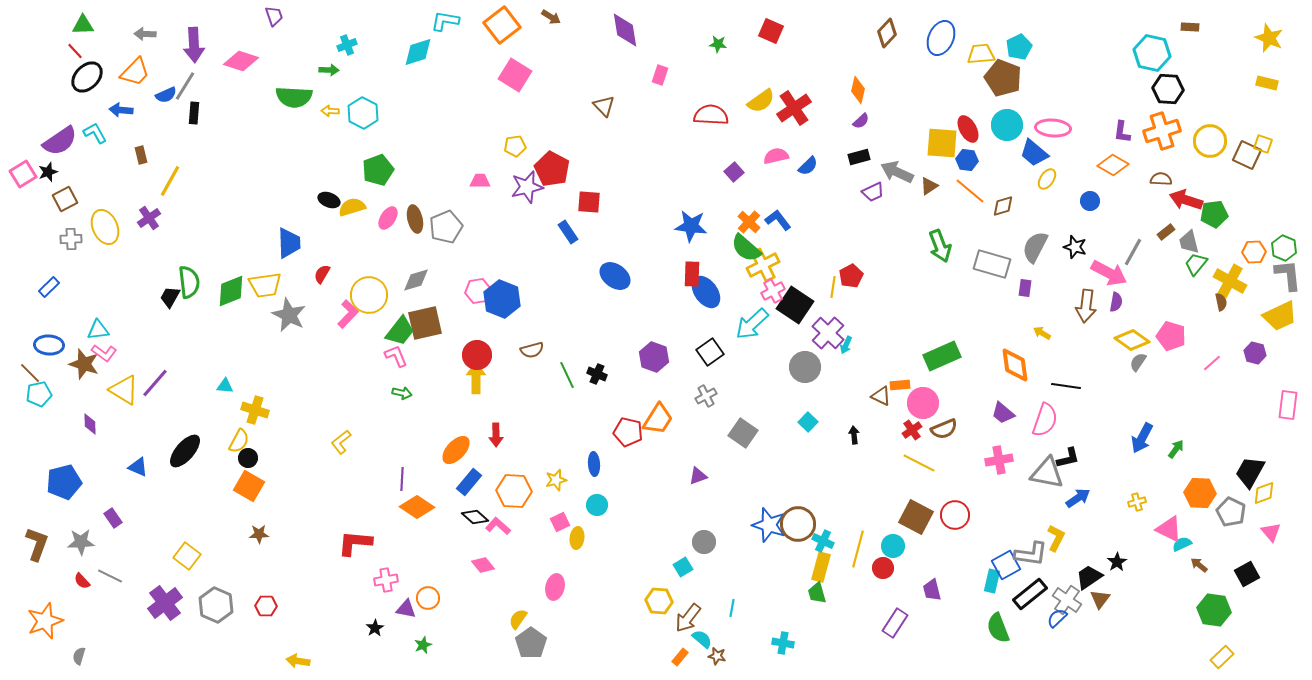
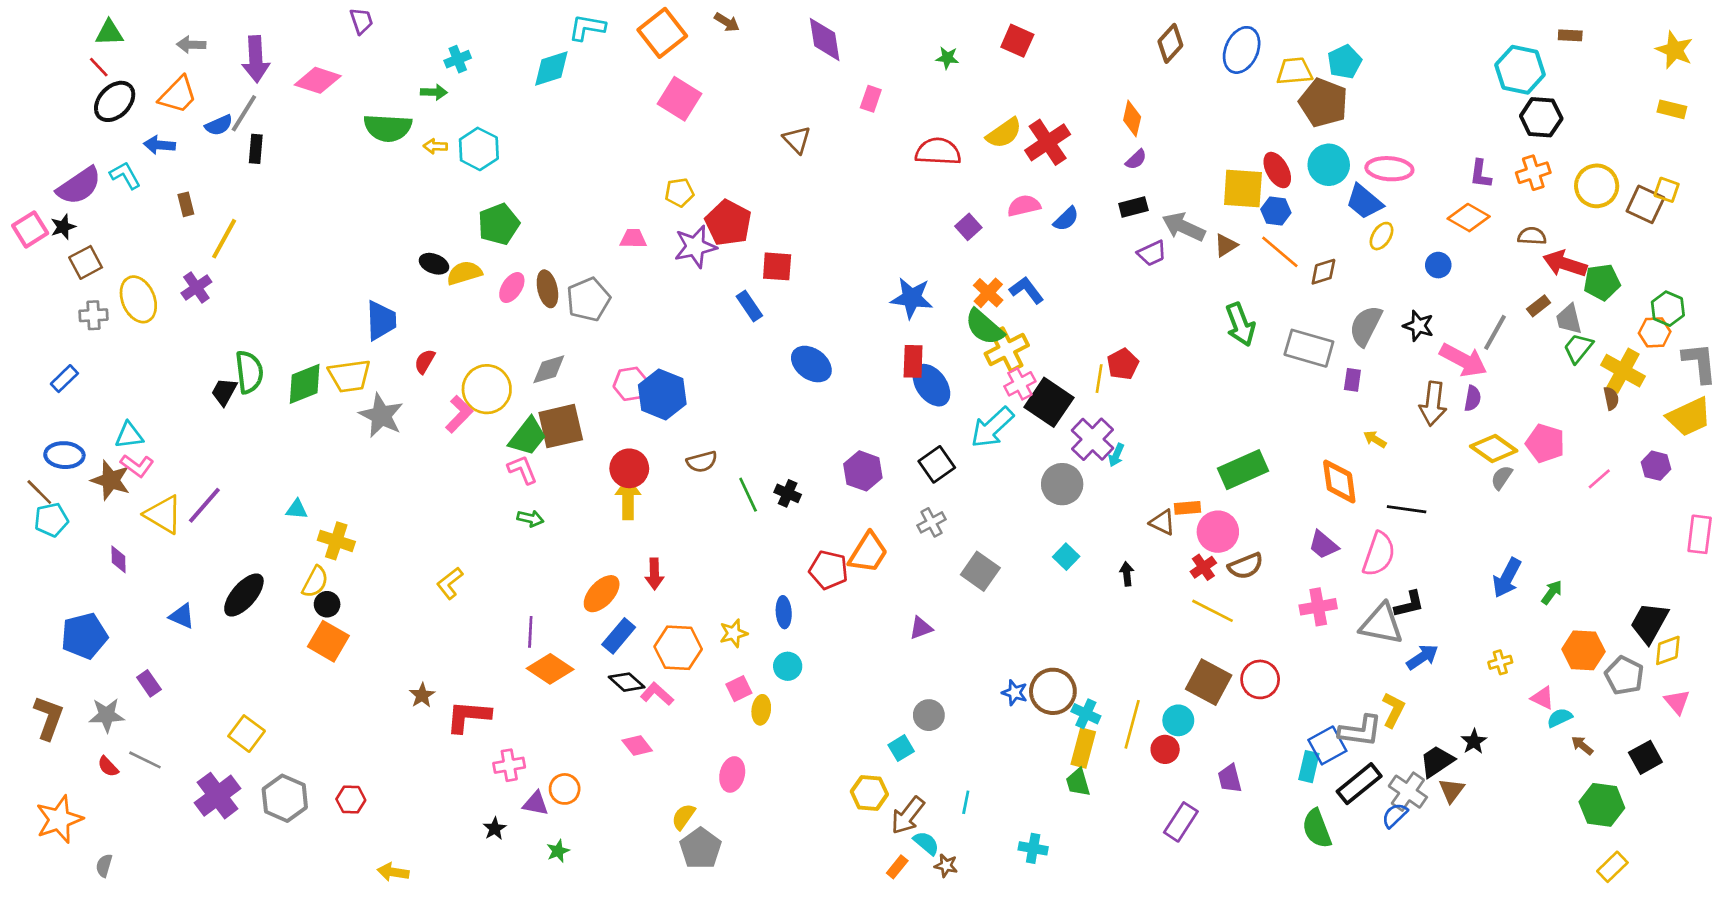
orange cross: (1162, 131) -> (1533, 173), size x0.7
green hexagon: (1284, 248) -> (1668, 309), moved
blue star: (769, 525) -> (1015, 693), size x0.6
pink triangle: (1169, 529) -> (1543, 698), size x0.7
brown star: (259, 534) -> (422, 695), moved, turned -30

